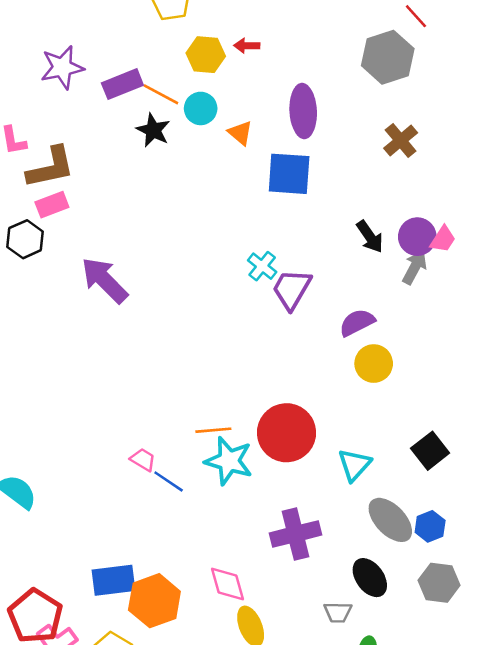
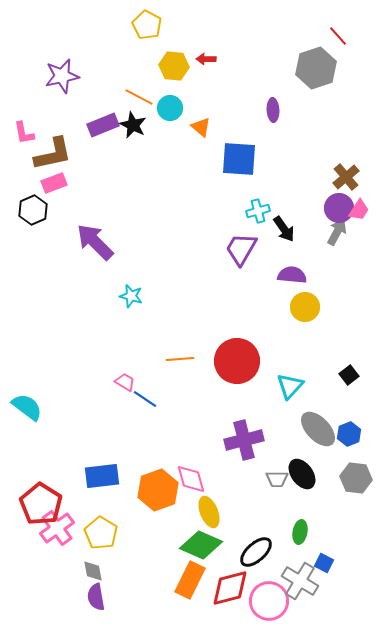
purple rectangle: (122, 84) -> (103, 125), moved
purple ellipse: (303, 111) -> (273, 110), moved, size x0.6
brown cross: (401, 140) -> (346, 177), moved
black arrow: (370, 237) -> (284, 229), moved
cyan cross: (262, 266) -> (258, 211), moved, turned 35
purple semicircle: (357, 323) -> (292, 275), turned 32
black square: (430, 451) -> (349, 375), size x0.7
cyan star: (229, 461) -> (131, 296), moved, size x0.6
orange hexagon: (154, 601) -> (158, 490), moved
gray trapezoid: (338, 612) -> (277, 479), moved

